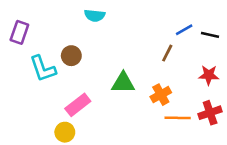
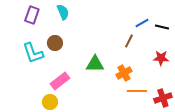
cyan semicircle: (95, 15) -> (63, 12), moved, turned -119
purple rectangle: (19, 32) -> (32, 15), moved
red cross: (210, 113) -> (163, 98), moved

